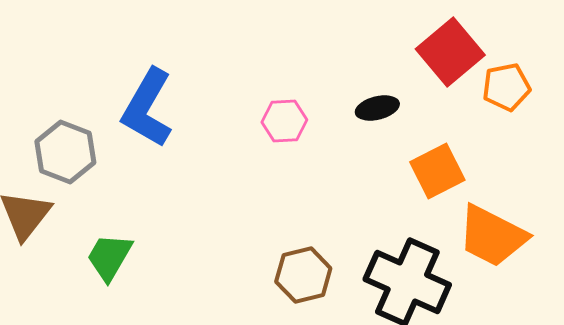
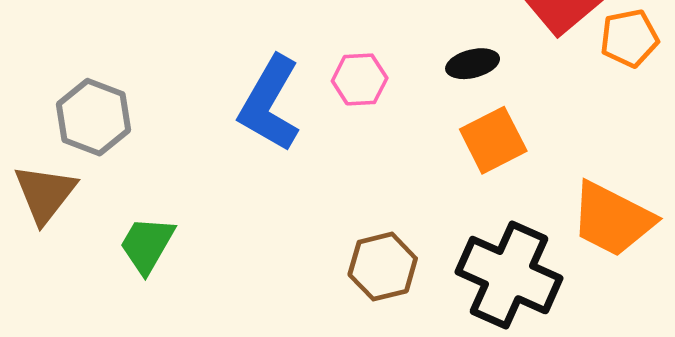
blue L-shape: (147, 108) -> (270, 104), moved
orange square: (437, 171) -> (493, 140), moved

